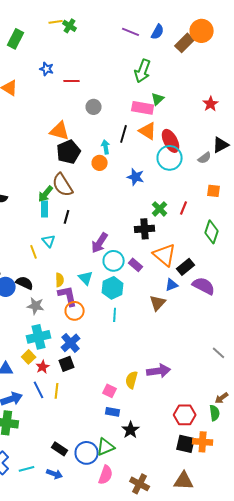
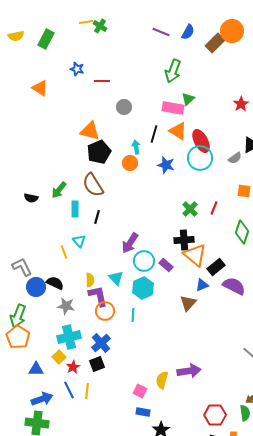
blue star: (136, 177) -> (166, 165), moved
green arrow: (46, 194) -> (59, 190), moved
black cross: (145, 229) -> (184, 240), moved
cyan line: (115, 315) -> (133, 315), moved

